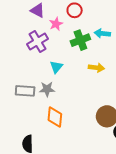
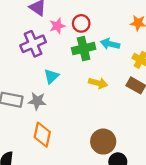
red circle: (75, 10) -> (81, 23), moved

